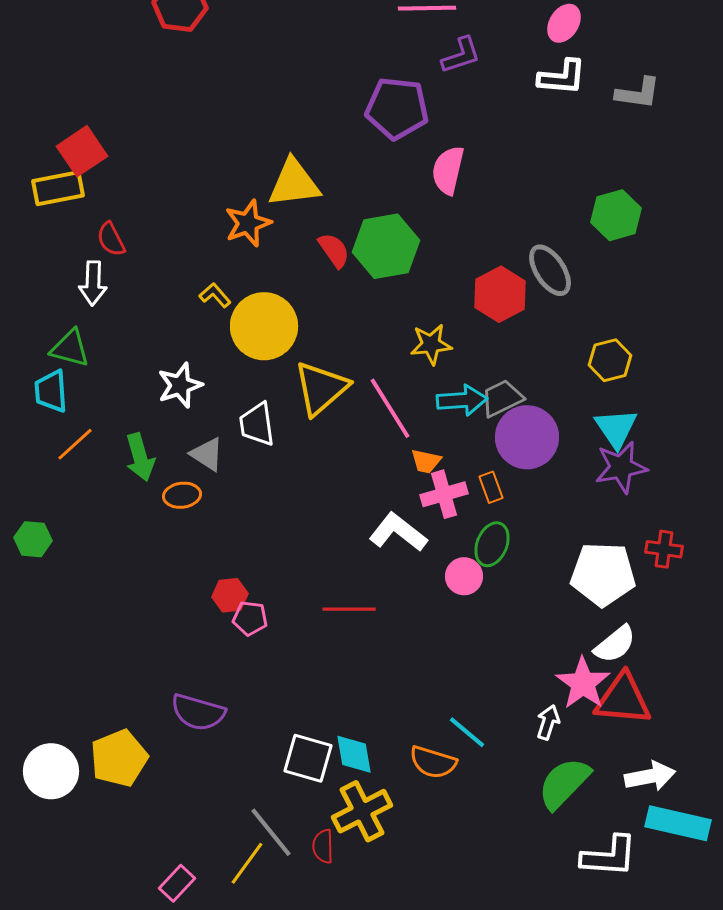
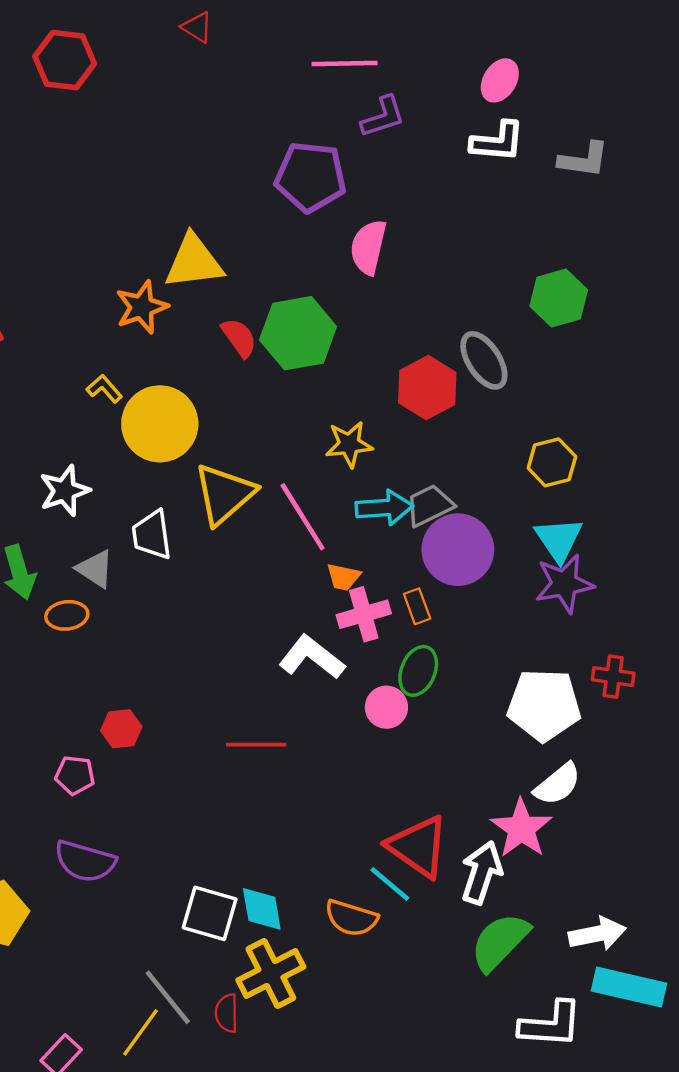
pink pentagon: (250, 618) -> (75, 775), moved
red triangle: (623, 699) -> (418, 847), moved, turned 30
white arrow: (548, 722) -> (482, 873), size x1.6

